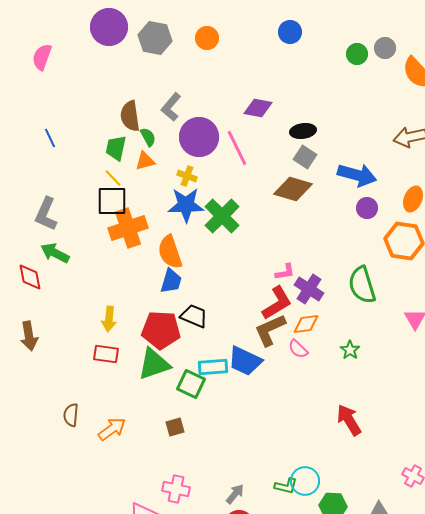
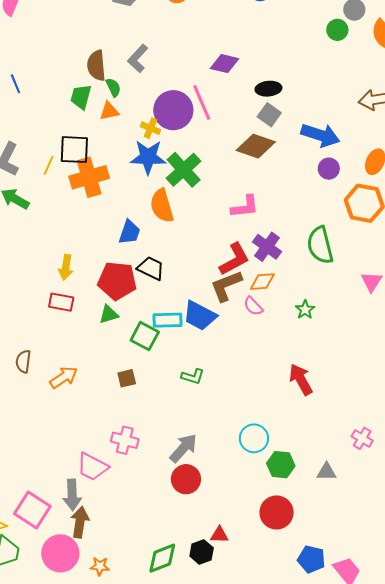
green circle: (357, 54) -> (337, 30), moved
purple circle: (199, 137) -> (173, 110), moved
yellow line: (113, 178) -> (49, 165), moved, turned 66
orange semicircle: (170, 252) -> (162, 206), moved
pink L-shape: (285, 272) -> (245, 207), moved, size x1.4
green triangle: (154, 364) -> (109, 314), size x0.6
green L-shape: (286, 486) -> (193, 376), moved
gray arrow: (235, 494) -> (183, 448), size x1.5

